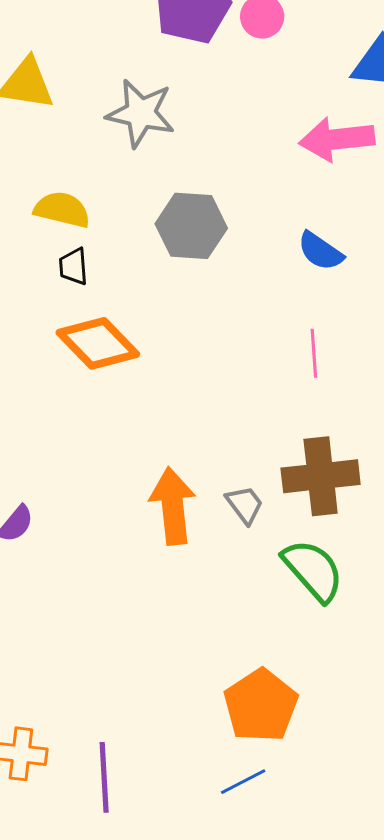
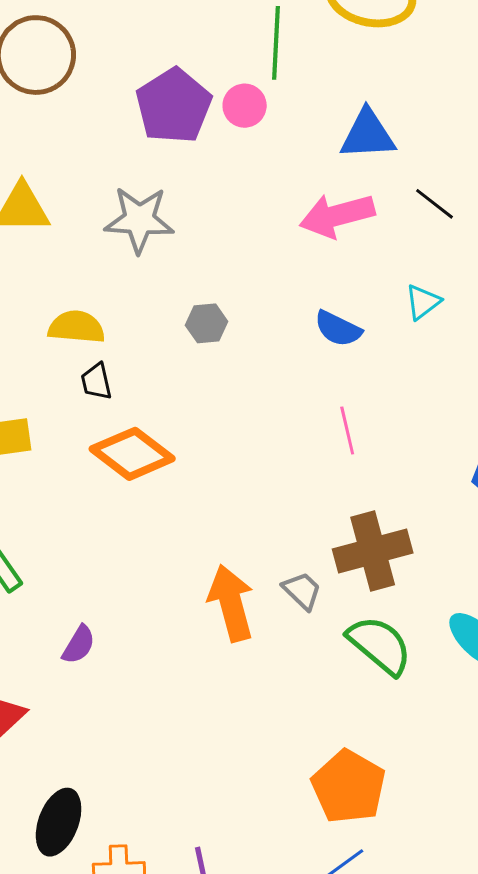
gray hexagon: (191, 226) -> (207, 323), size x0.6

